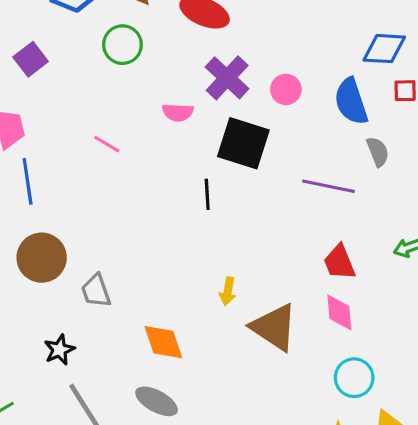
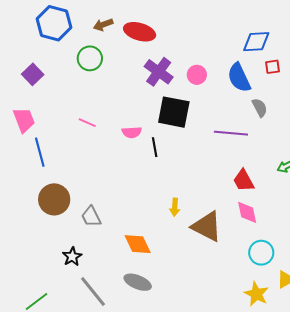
pink semicircle: (178, 112) -> (132, 132), moved

